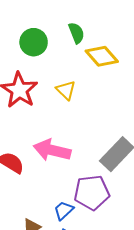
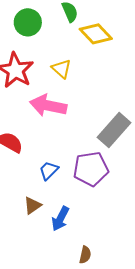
pink arrow: (52, 150) -> (48, 106), moved
blue trapezoid: (64, 210) -> (49, 171), moved

